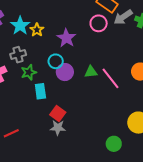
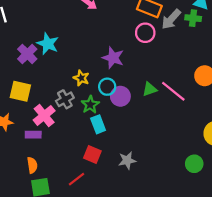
cyan star: (20, 26) -> (48, 44), moved
yellow star: (37, 30) -> (81, 78), moved
gray cross: (18, 55) -> (65, 99), moved
green star: (29, 72) -> (90, 105), moved
red square: (58, 114) -> (92, 154), moved

